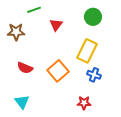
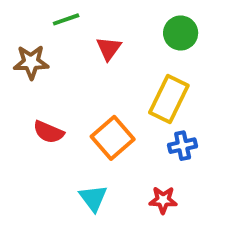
blue cross: (94, 75) -> (183, 146), turned -32
cyan triangle: (22, 102) -> (93, 198), moved

